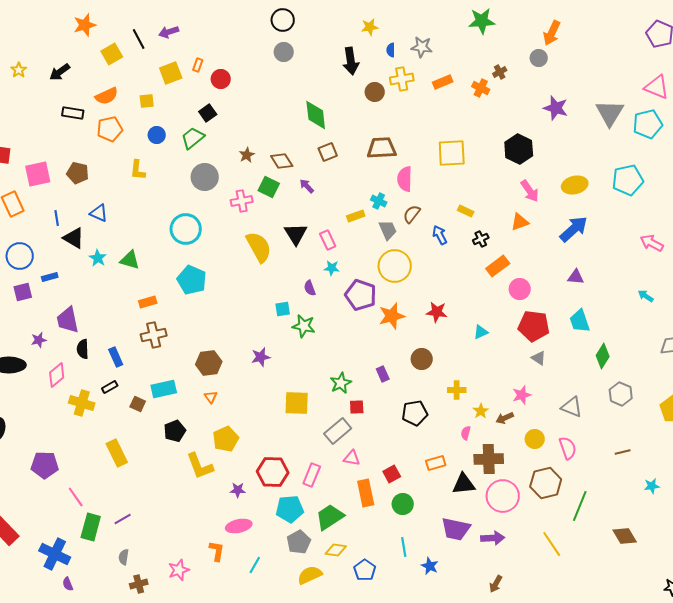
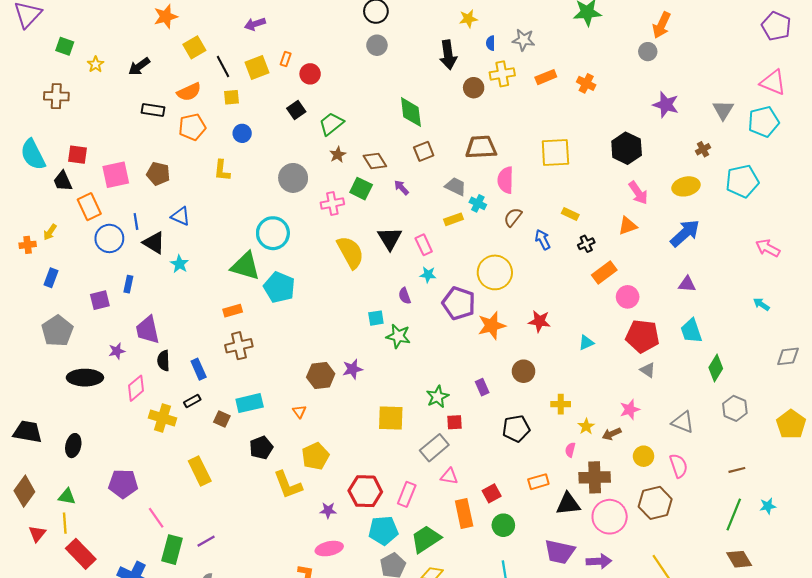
black line: (139, 39) -> (223, 66), moved
brown cross: (500, 72) -> (703, 149), moved
gray triangle: (610, 113) -> (723, 110), size x0.7
green trapezoid: (193, 138) -> (331, 124), moved
gray trapezoid: (388, 230) -> (456, 186), moved, turned -40
blue circle: (20, 256) -> (109, 238), moved
green triangle: (130, 260) -> (245, 266), moved, size x1.4
blue rectangle: (50, 277) -> (128, 284), turned -63
brown hexagon: (209, 363) -> (321, 375), moved
green line: (580, 506) -> (734, 515), moved

